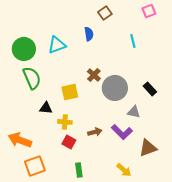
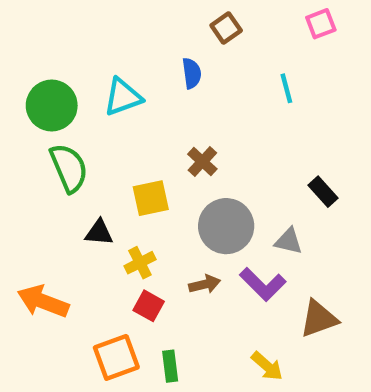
gray circle: (115, 88) -> (226, 226), moved
yellow cross: (65, 122) -> (140, 263), turned -32
orange square: (35, 166) -> (116, 357), moved

